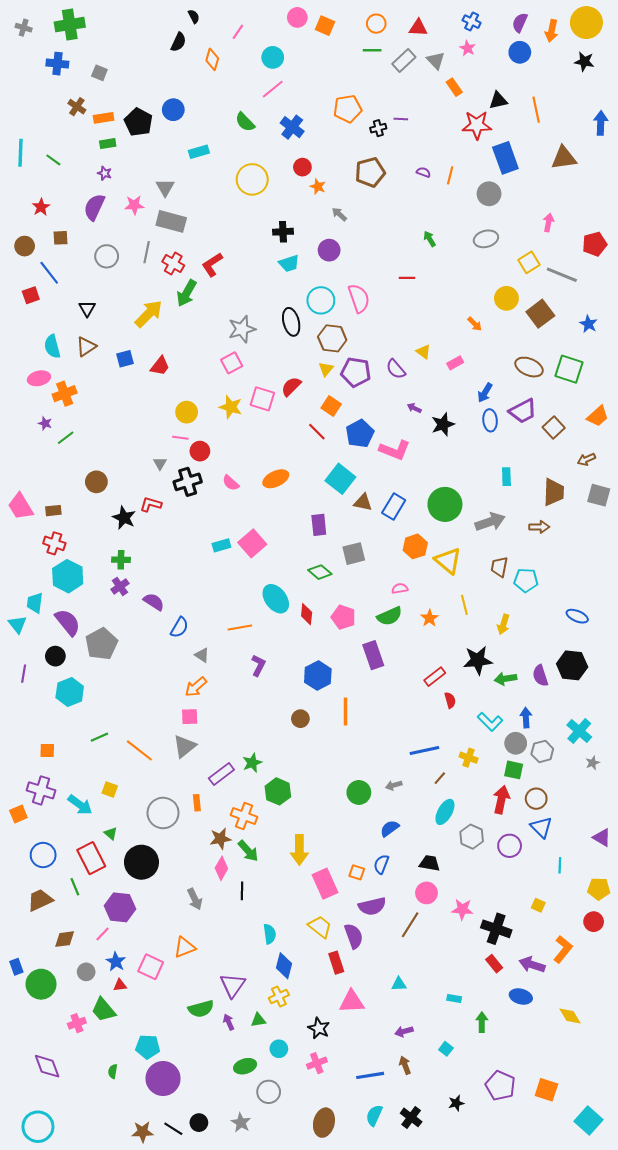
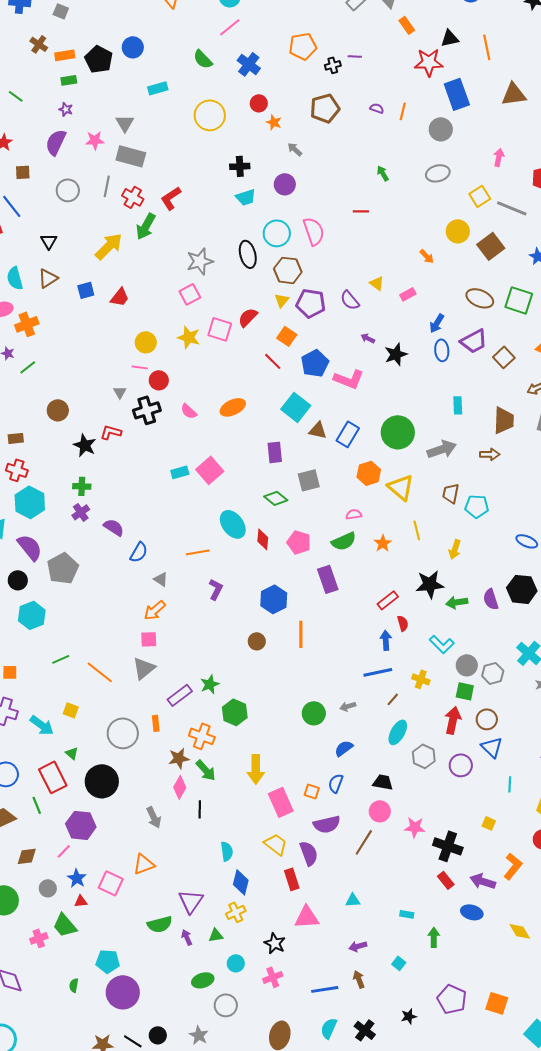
blue arrow: (526, 718) -> (386, 640), moved

